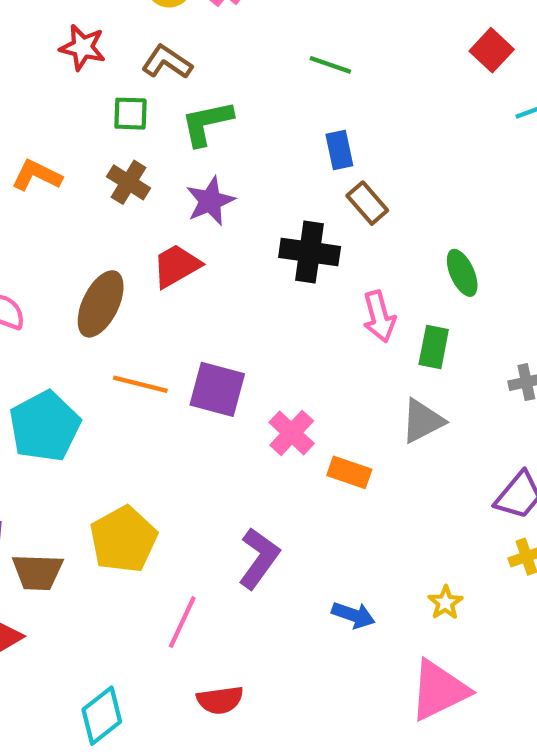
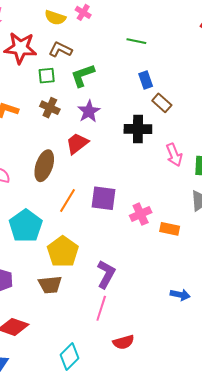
red star: (83, 47) -> (20, 48), size x1.5
orange line: (140, 384) -> (67, 201), turned -65
pink cross: (292, 433) -> (141, 214), turned 30
yellow pentagon: (123, 539) -> (63, 252), moved
purple L-shape: (259, 558) -> (106, 274), moved
brown trapezoid: (38, 572) -> (50, 285), moved

